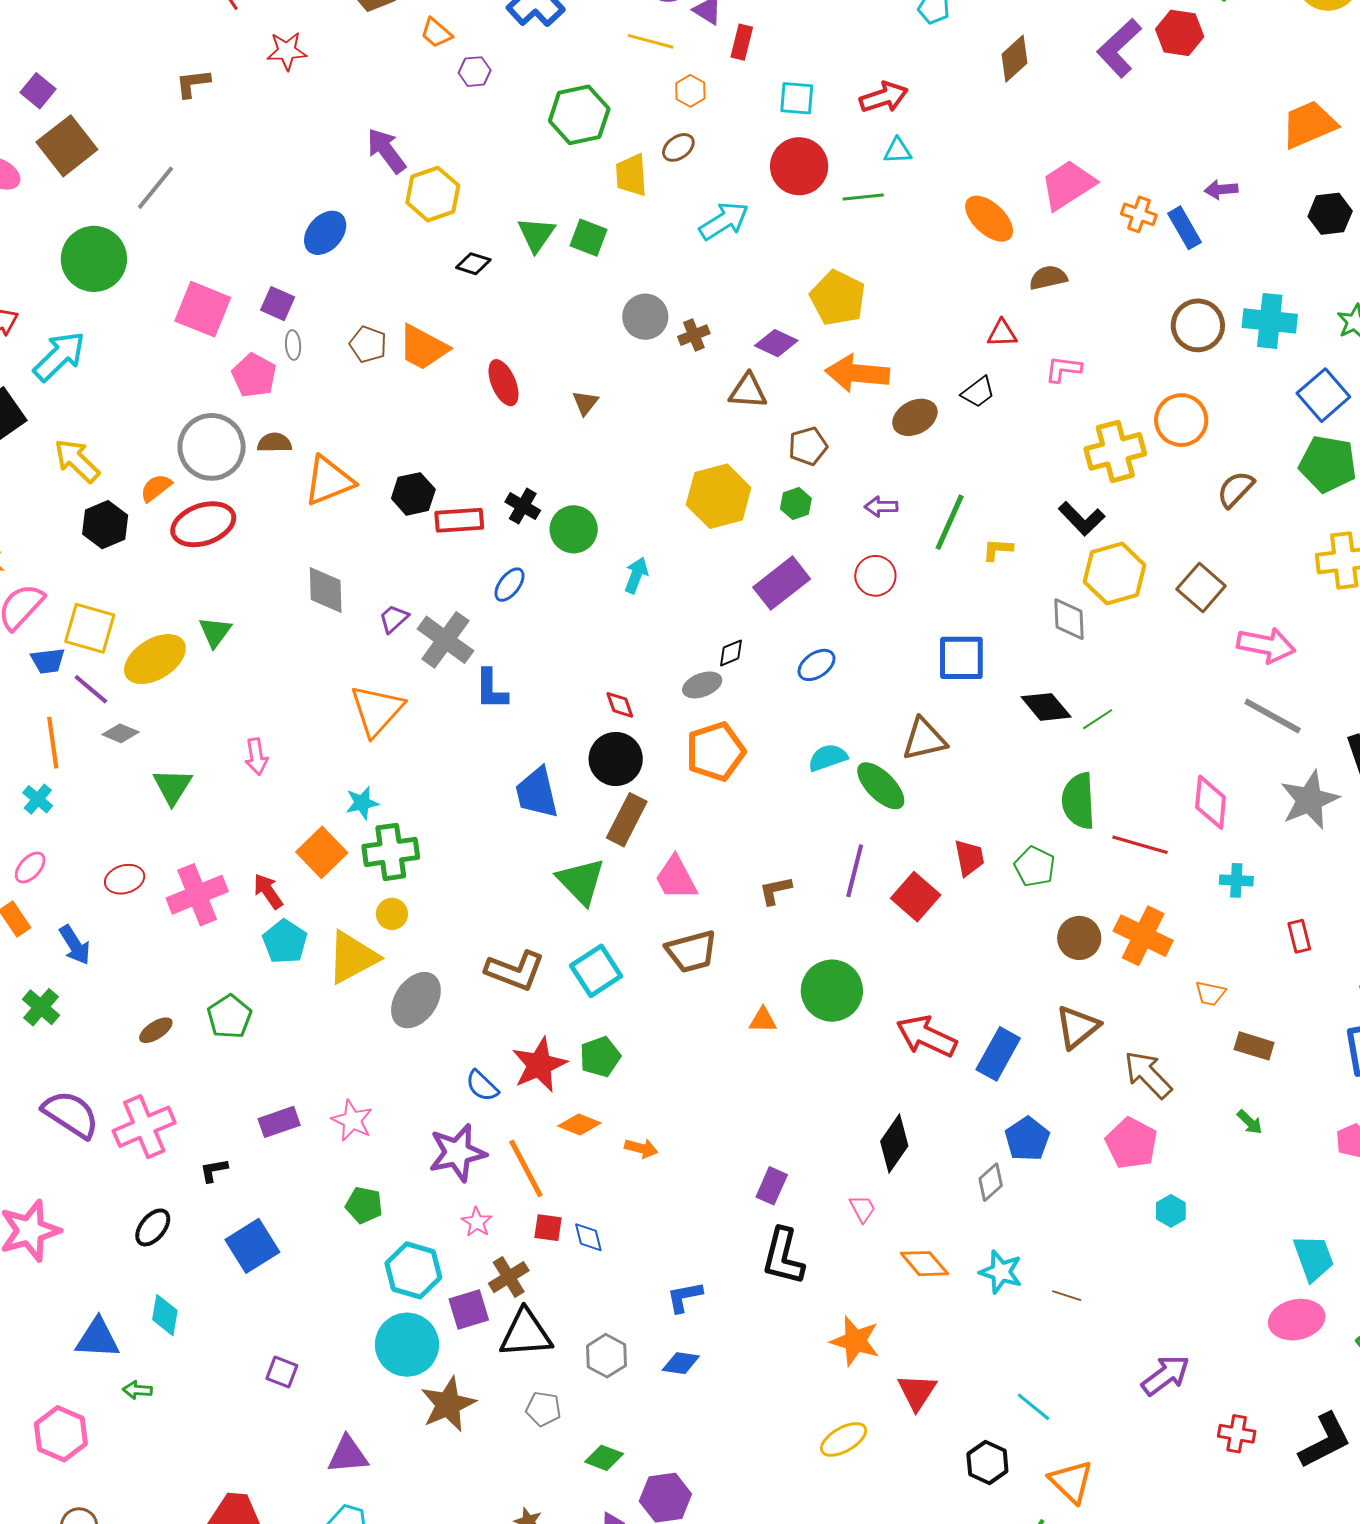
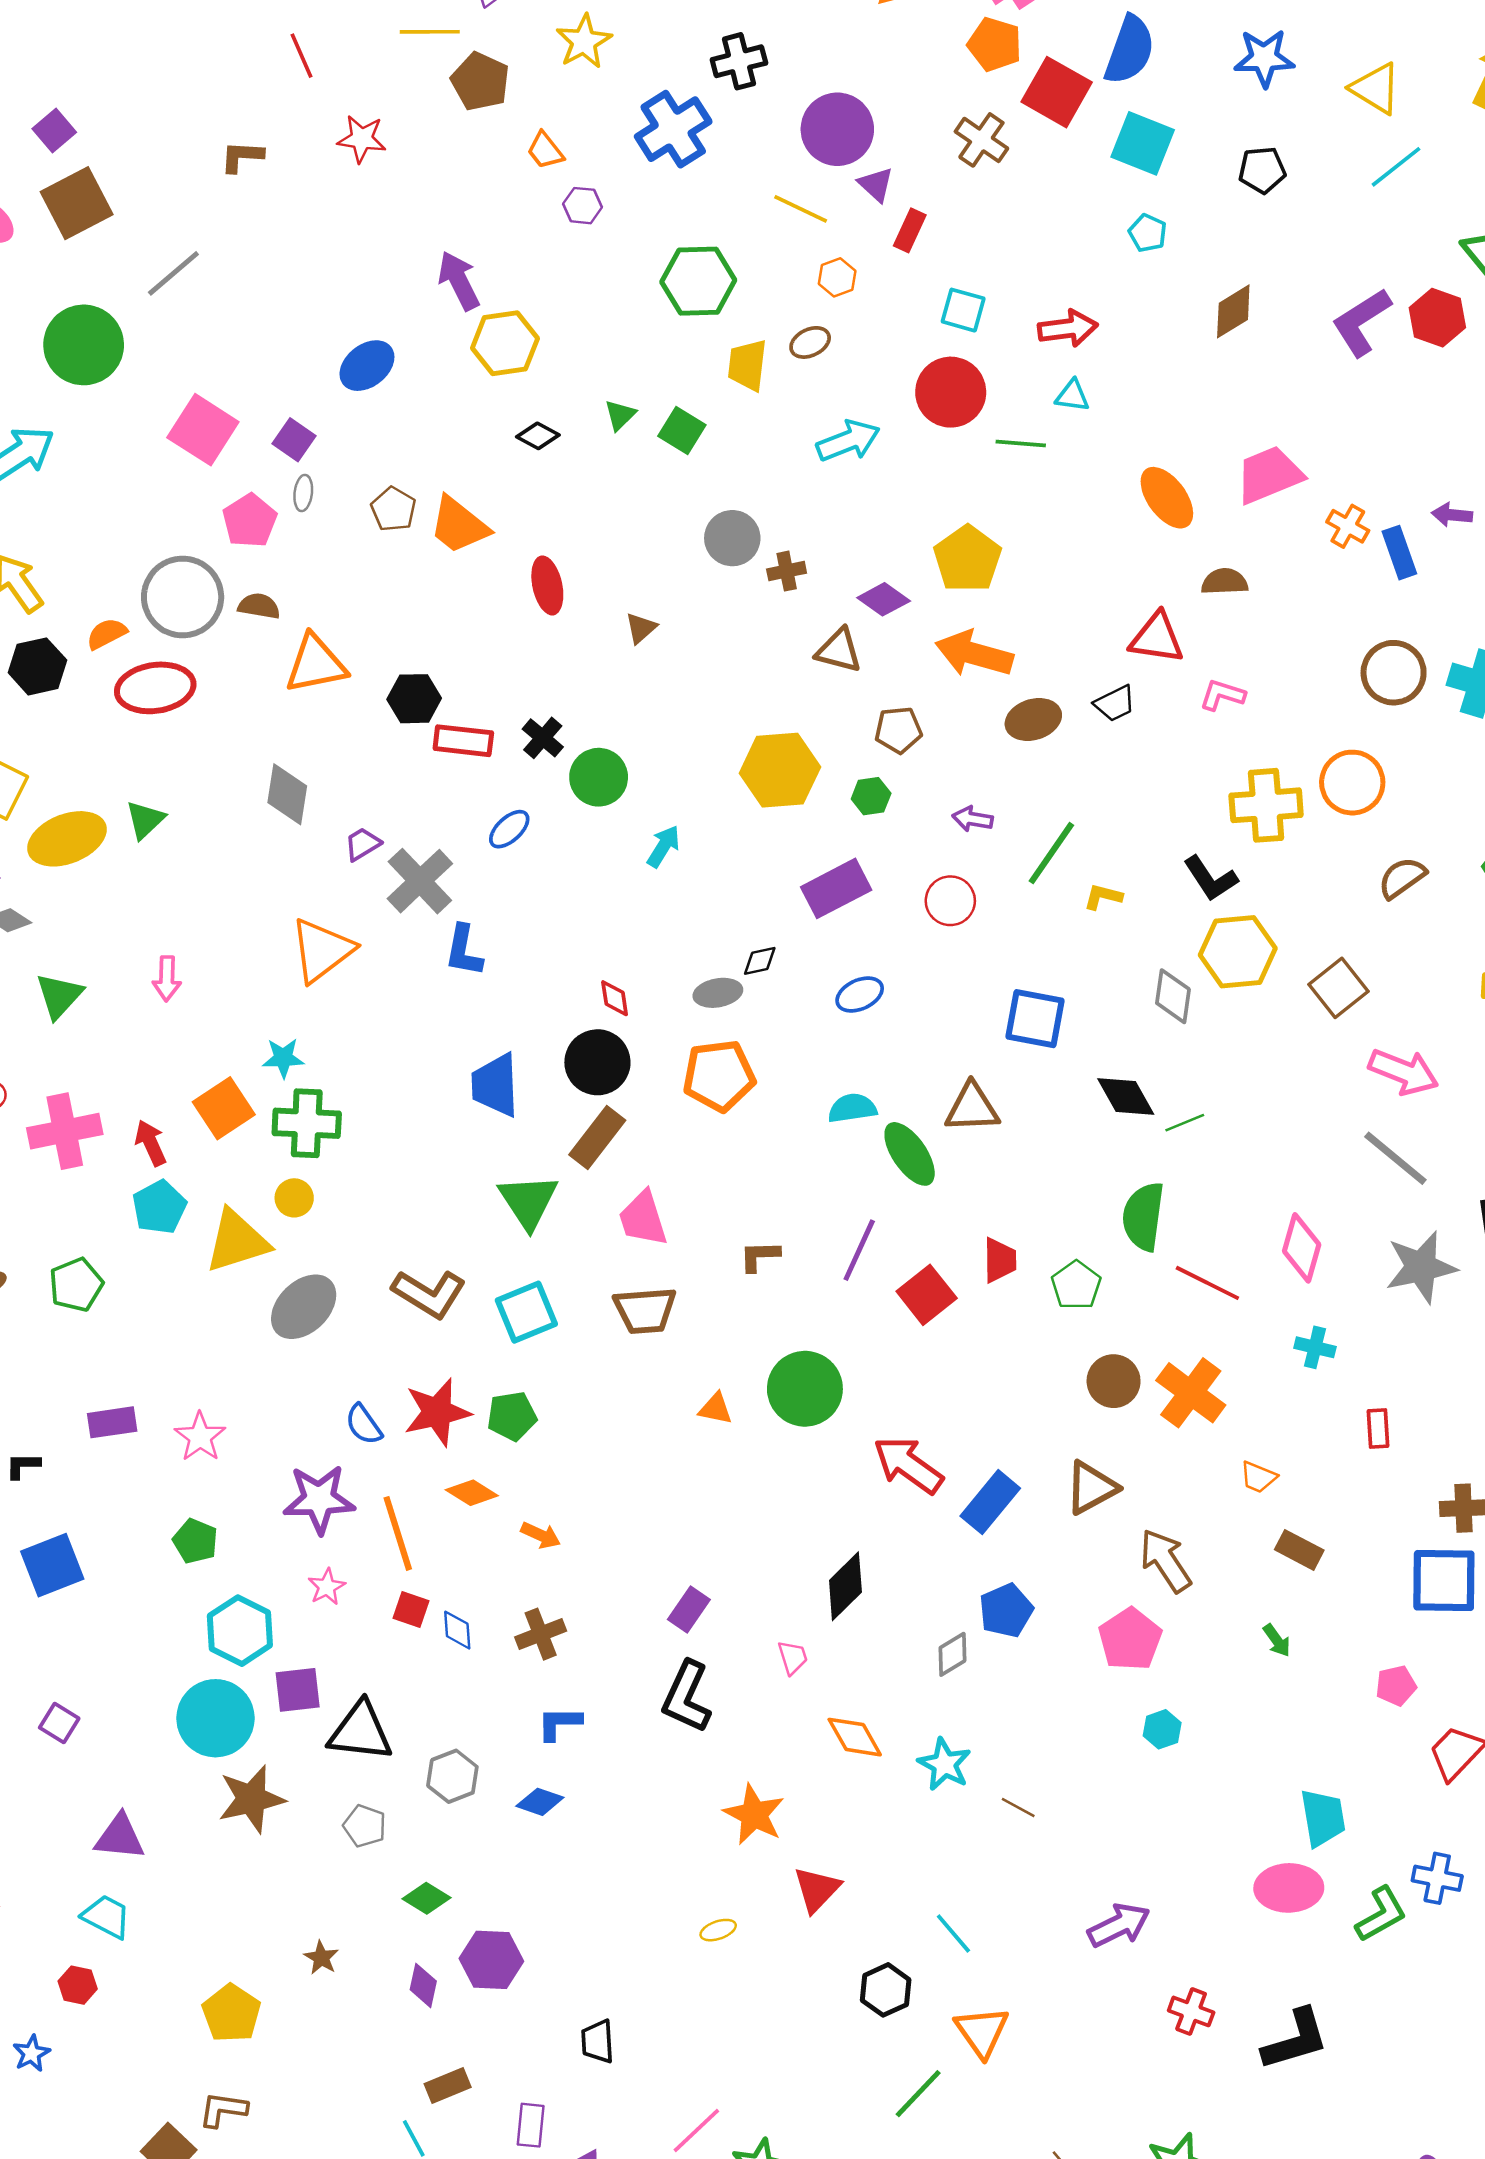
green triangle: (536, 234) -> (620, 415), size x0.7
red triangle: (1002, 333) -> (1157, 638), size x1.5
brown cross: (509, 1277) -> (541, 1634), moved
yellow ellipse: (844, 1439) -> (718, 1930), size x0.6

